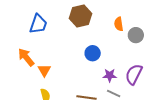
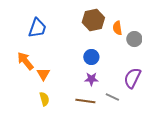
brown hexagon: (80, 16) -> (93, 20), moved
purple star: (110, 75) -> (91, 79), moved

